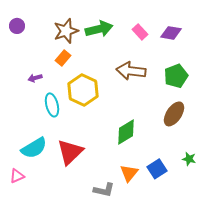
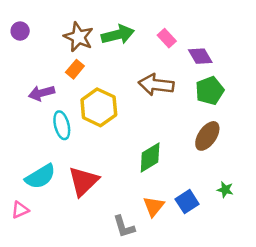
brown star: (66, 31) -> (79, 37), turned -30
purple diamond: (171, 33) -> (200, 56), moved, turned 50
purple arrow: (35, 78) -> (42, 93), size x1.5
gray L-shape: (104, 190) -> (124, 227), turned 60

